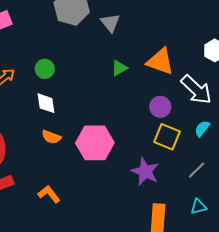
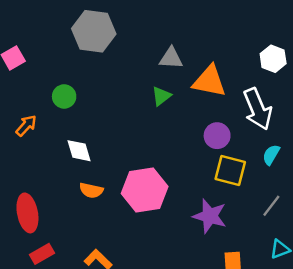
gray triangle: (110, 23) -> (171, 58), moved, turned -40
green circle: (45, 69) -> (64, 96), moved
white arrow: (196, 90) -> (258, 109), turned 32

